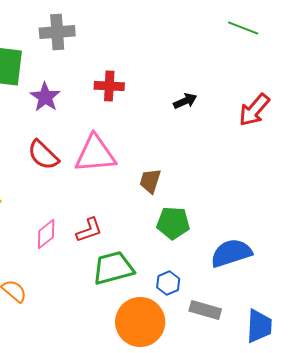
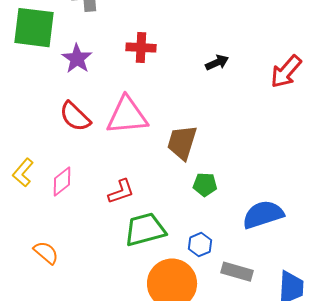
brown trapezoid: (150, 181) -> (182, 143), size x1.4
green pentagon: (173, 223) -> (205, 185), size x0.7
pink diamond: (46, 234) -> (62, 182), moved

